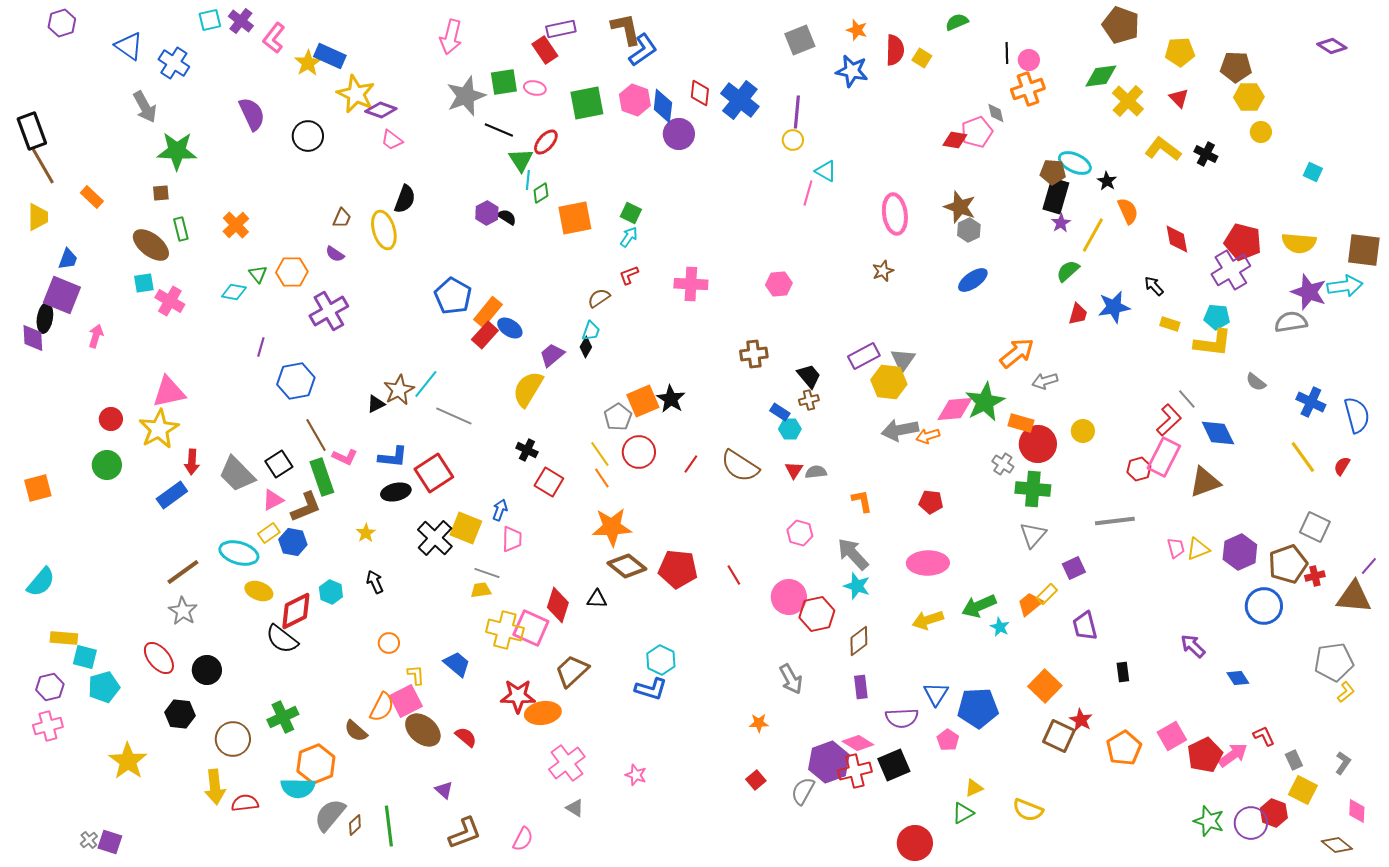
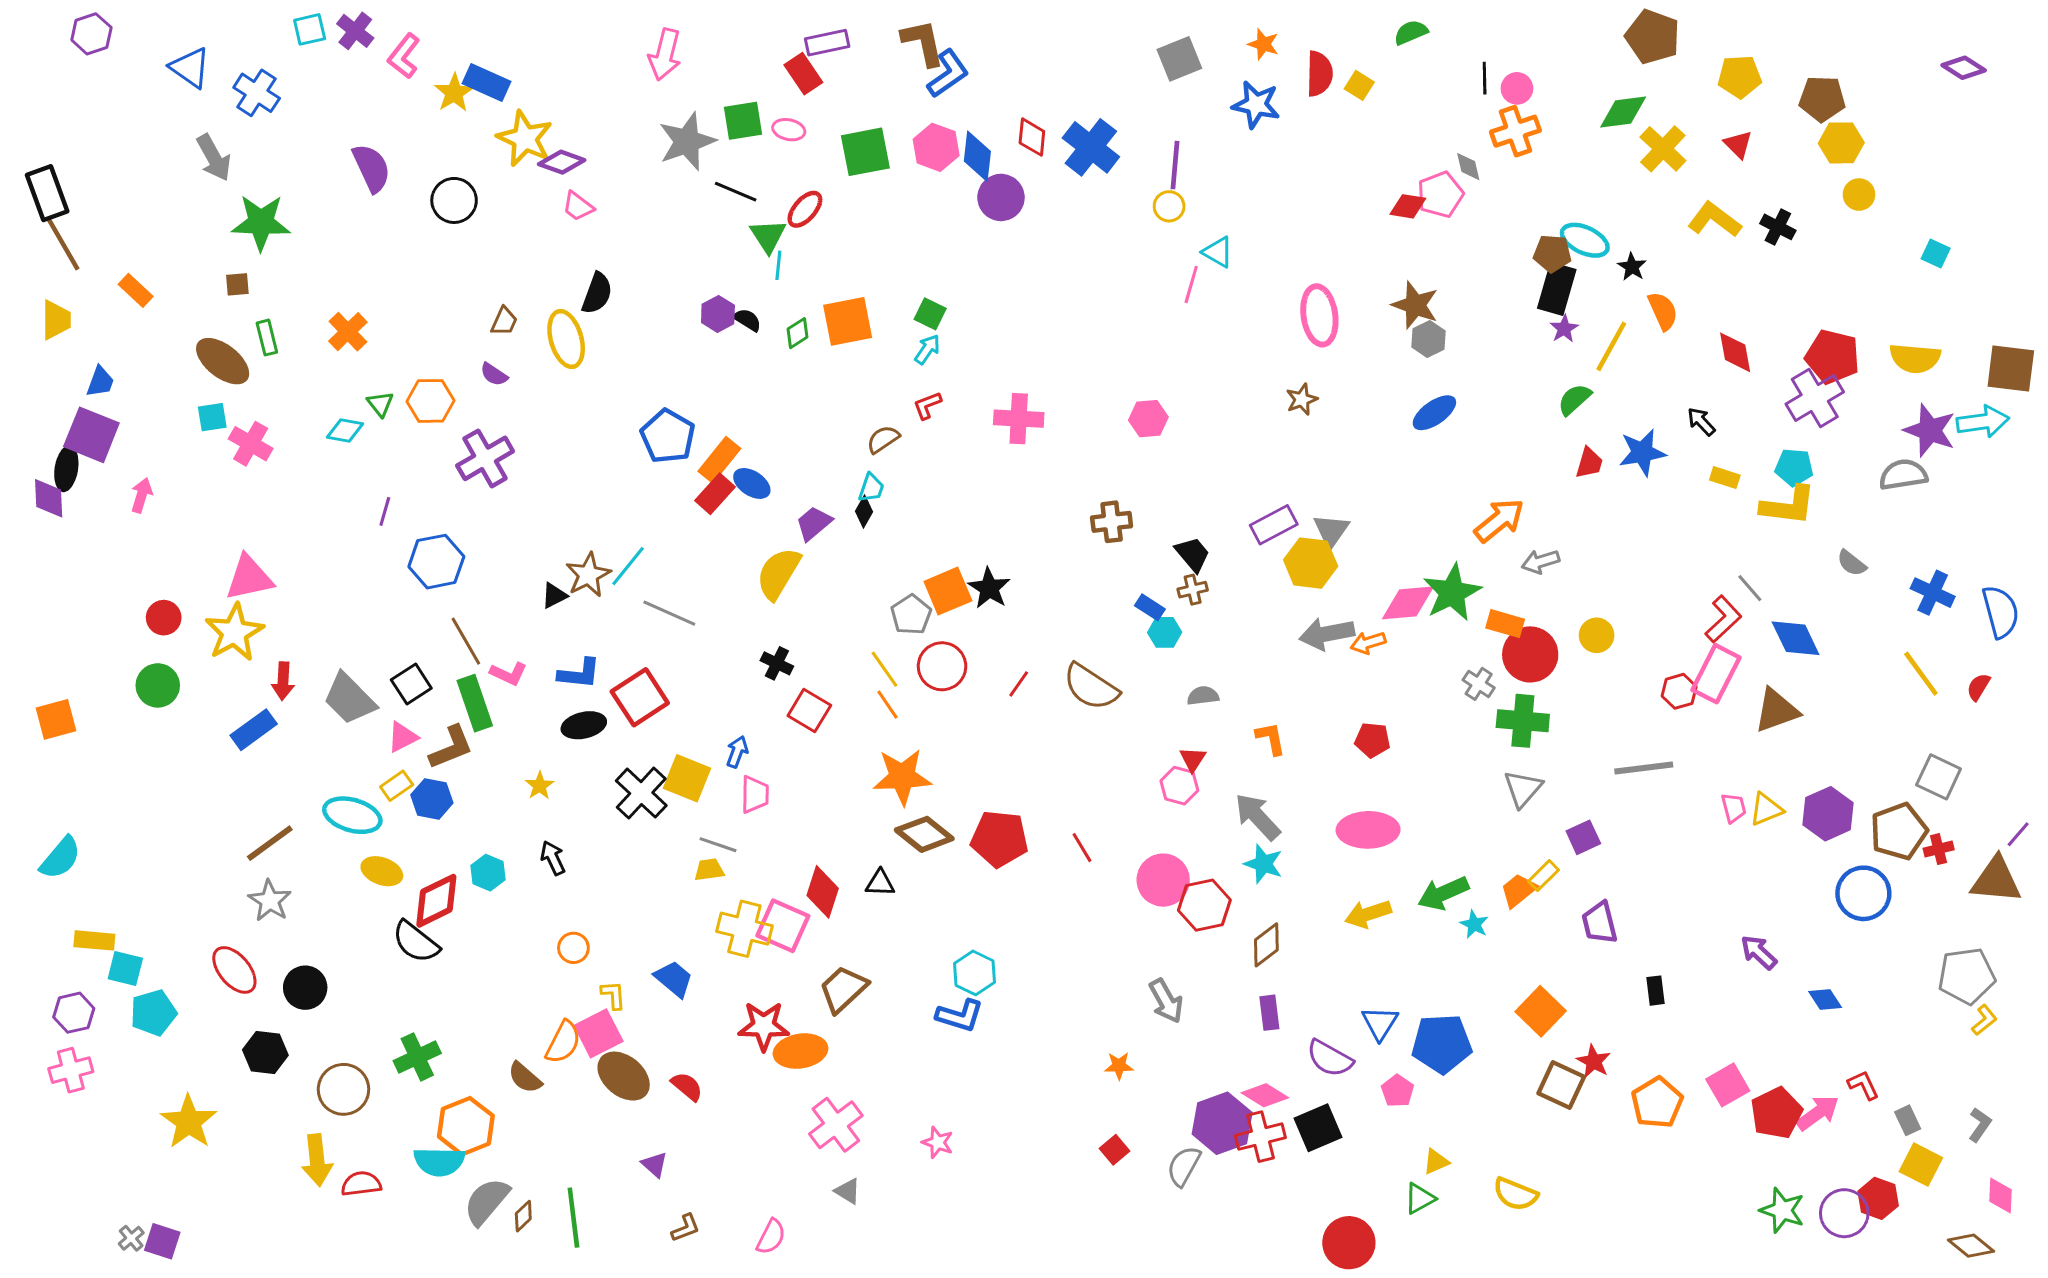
green diamond: (541, 193) -> (798, 333), moved
red triangle: (794, 470) -> (1193, 759), moved
purple semicircle: (902, 718) -> (1330, 1058), turned 32
brown L-shape: (465, 833) -> (686, 1228), size x0.6

